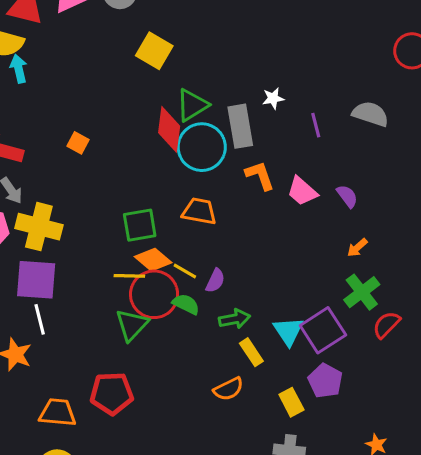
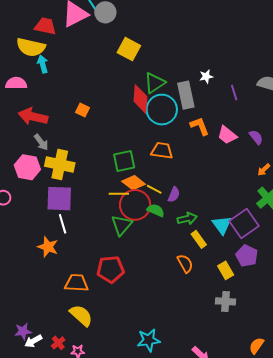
orange semicircle: (228, 389) -> (185, 264), turned -90

